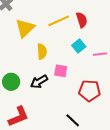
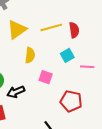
black arrow: (39, 82) -> (16, 92), moved

